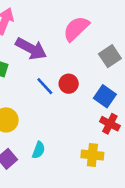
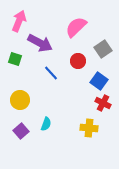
red circle: (69, 84) -> (78, 61), moved

